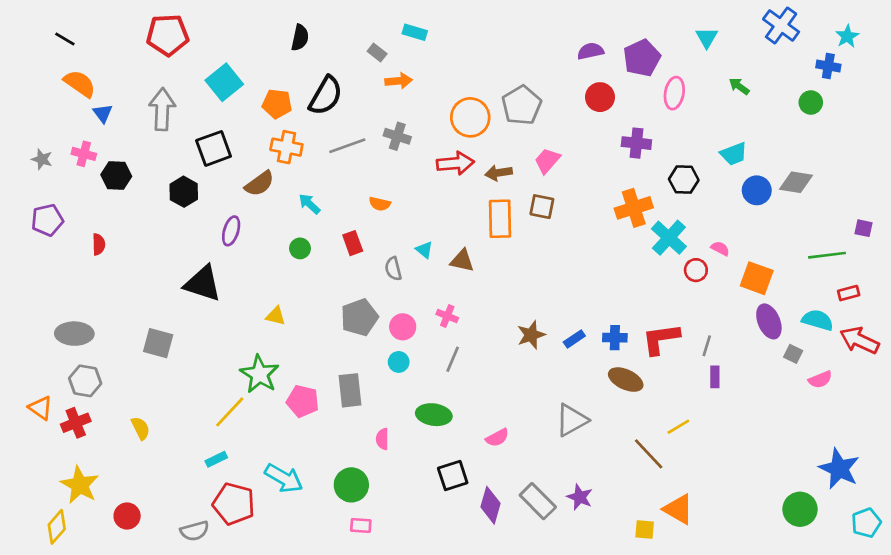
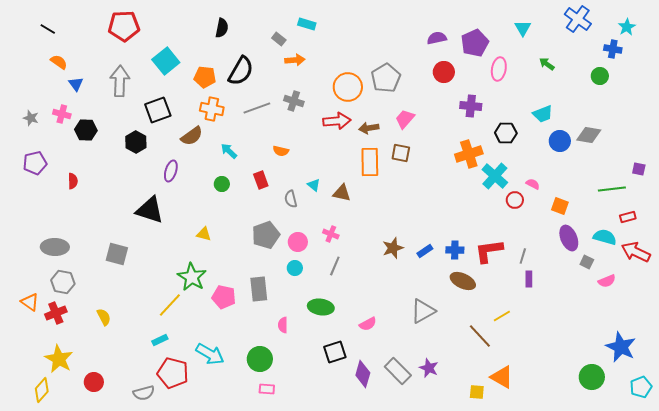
orange semicircle: (80, 84) -> (59, 62), size x0.7
orange square: (757, 278) -> (560, 206), size x0.7

